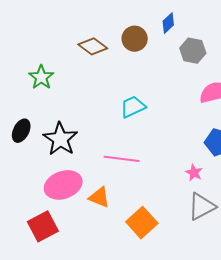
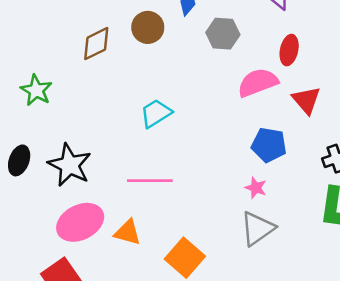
brown diamond: (93, 46) -> (96, 44), turned -56
pink star: (194, 173) -> (256, 188), moved

